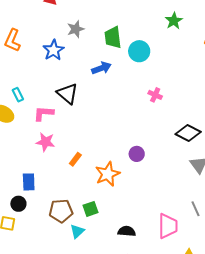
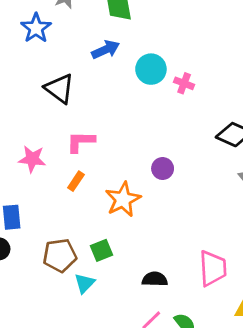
cyan circle: (139, 51) -> (151, 69), moved
pink L-shape: (43, 113) -> (81, 142), moved

